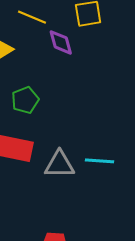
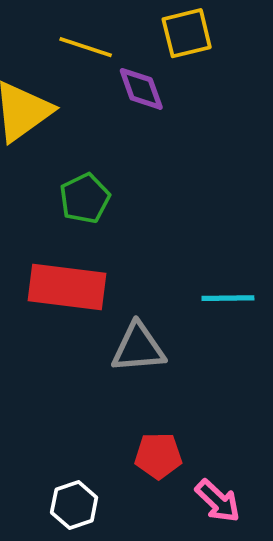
gray triangle: (59, 164) -> (138, 348), moved

